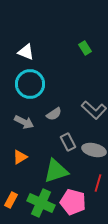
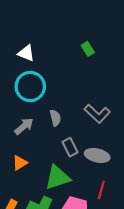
gray semicircle: (54, 114) -> (55, 118), turned -70
gray arrow: (24, 122) -> (24, 126), turned -66

